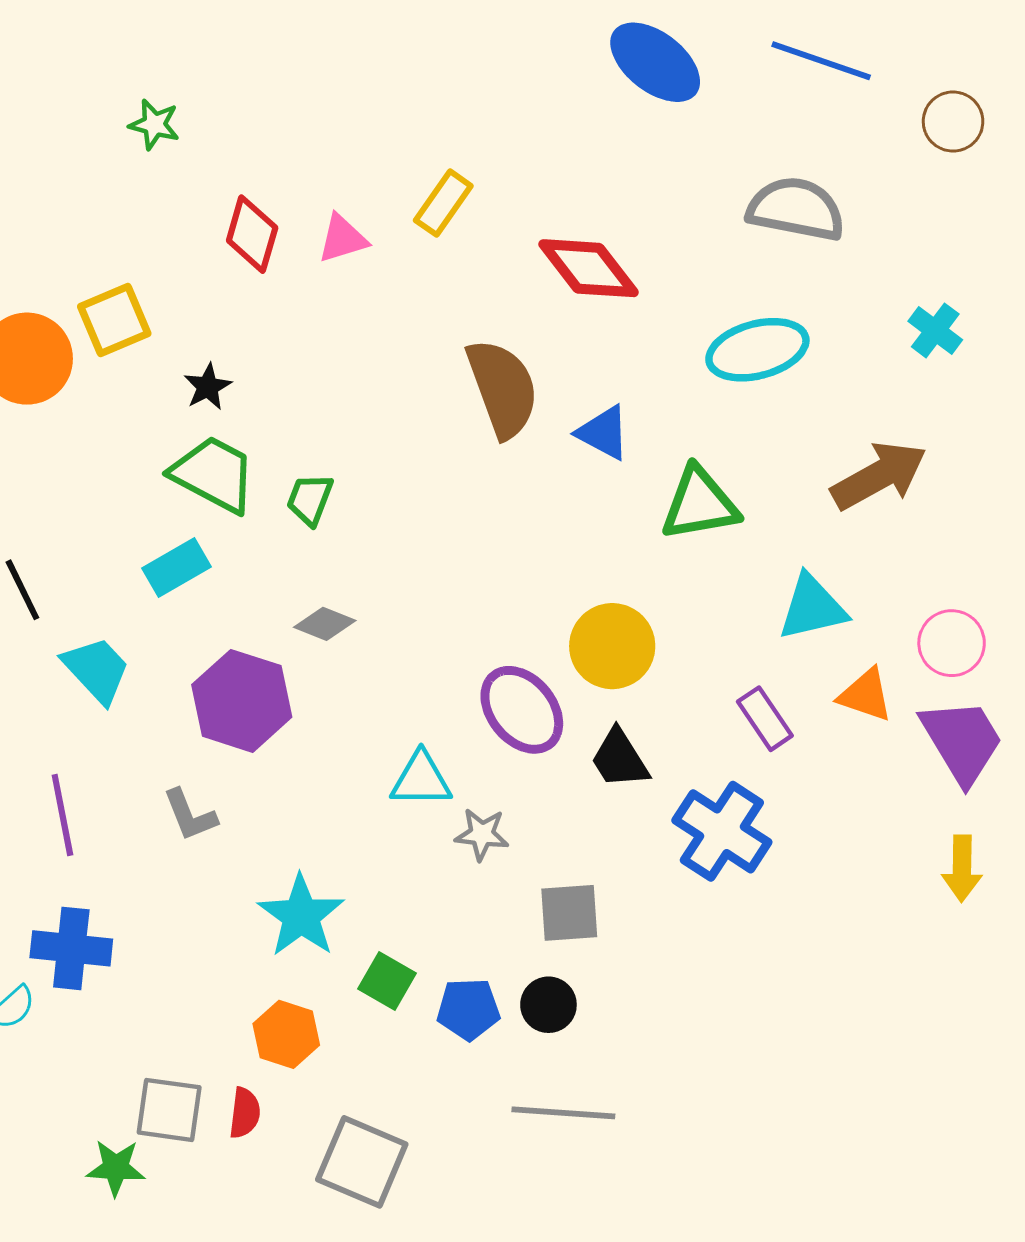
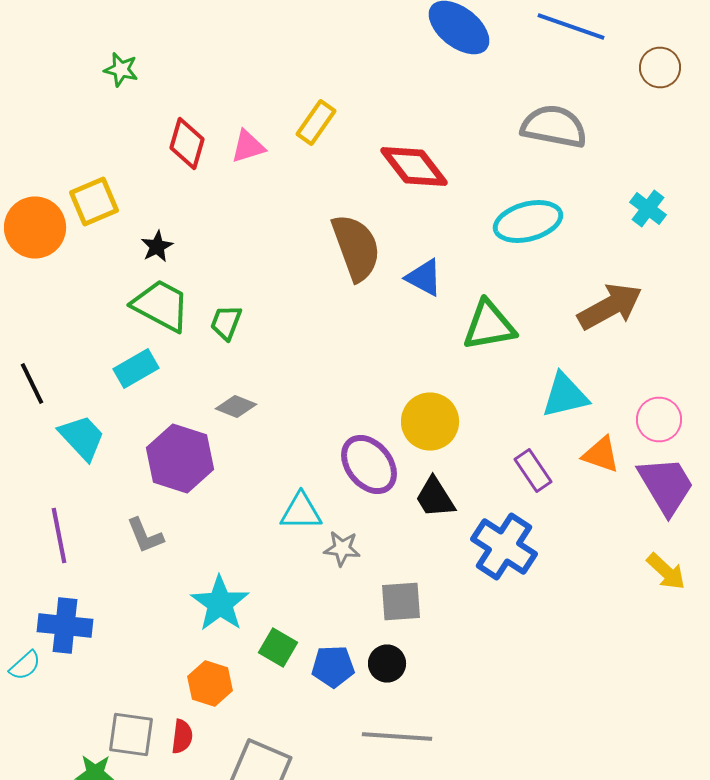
yellow arrow: (962, 868) -> (666, 572), turned -48

